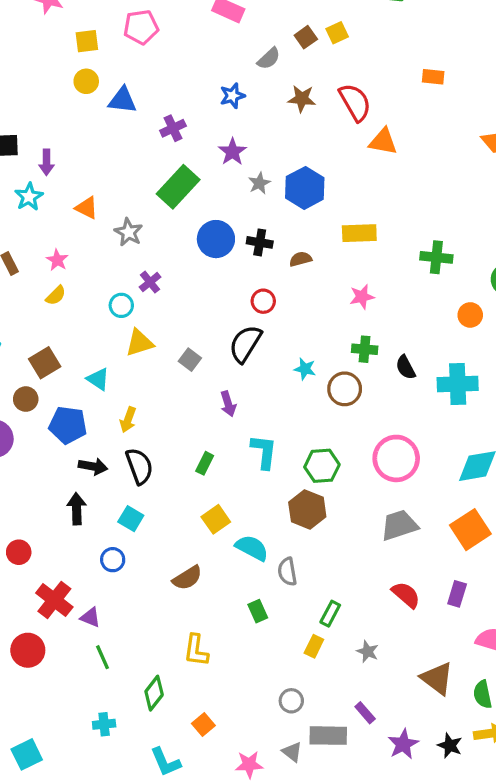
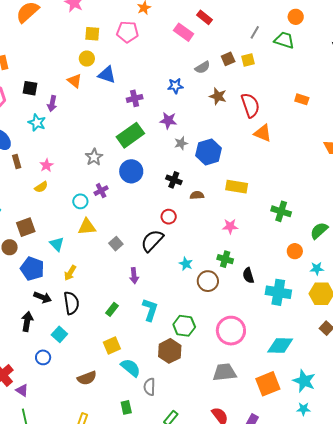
purple star: (232, 152) -> (168, 120), turned 30
cyan star: (29, 197) -> (37, 123), turned -30
orange triangle: (87, 208) -> (75, 81), moved
blue circle: (216, 239) -> (131, 171), moved

